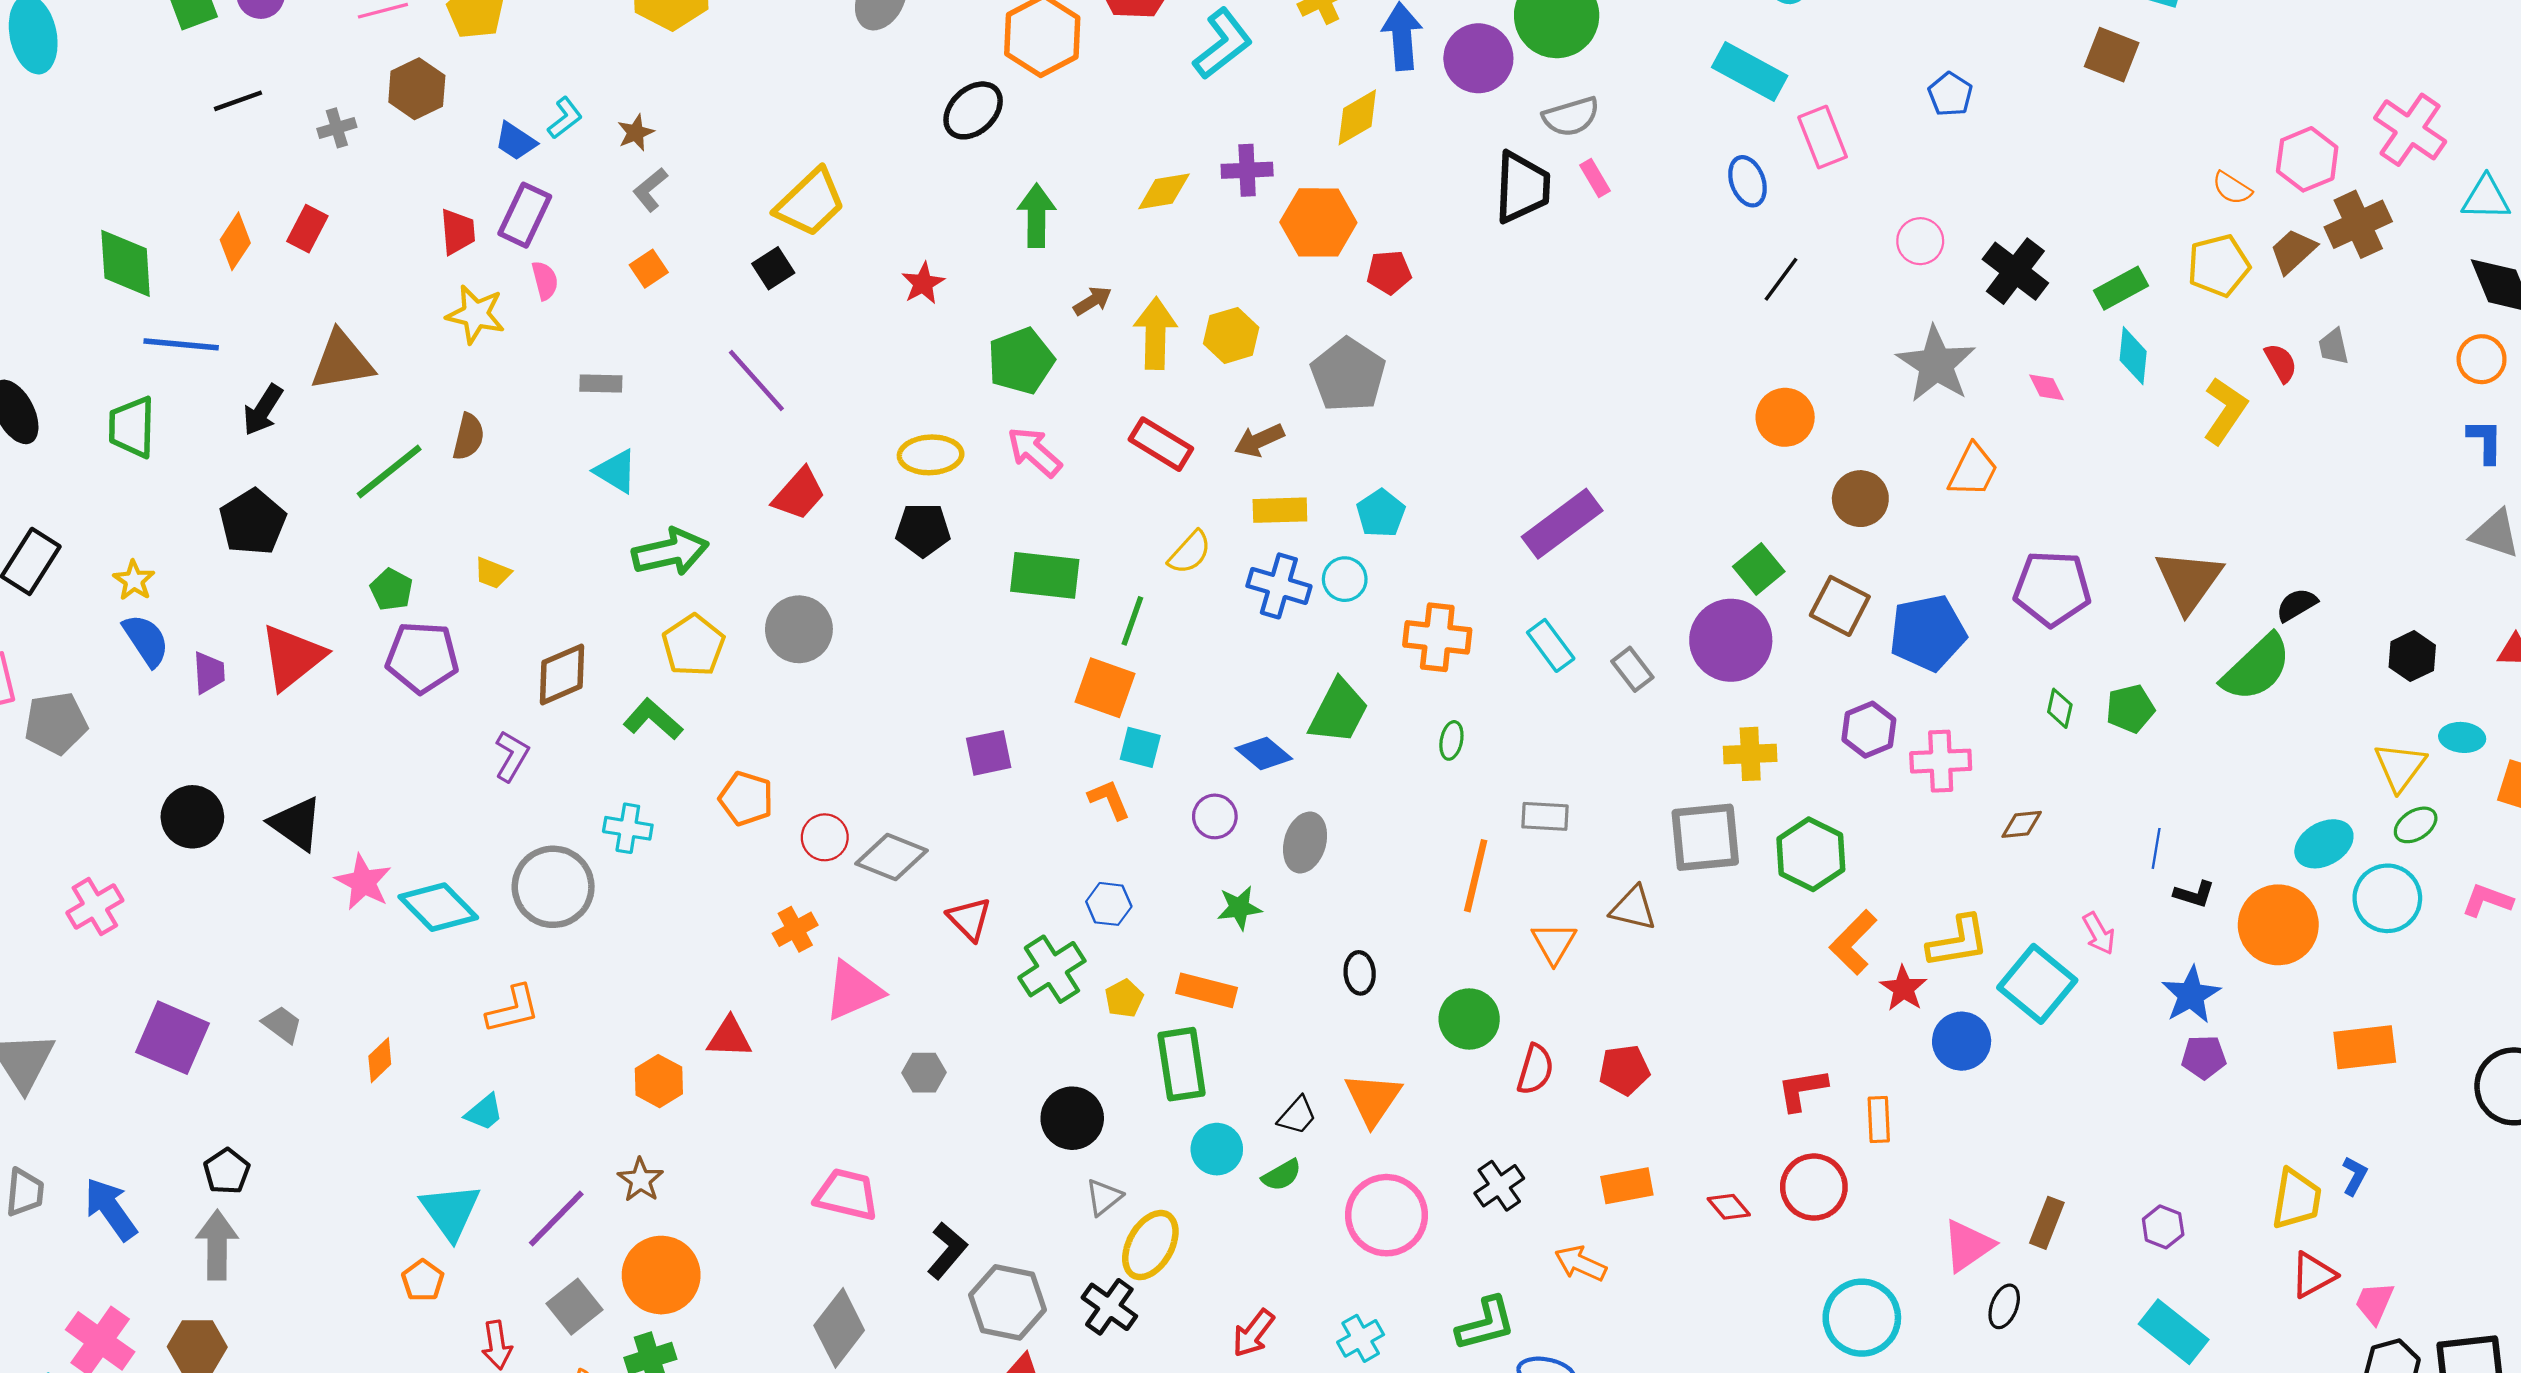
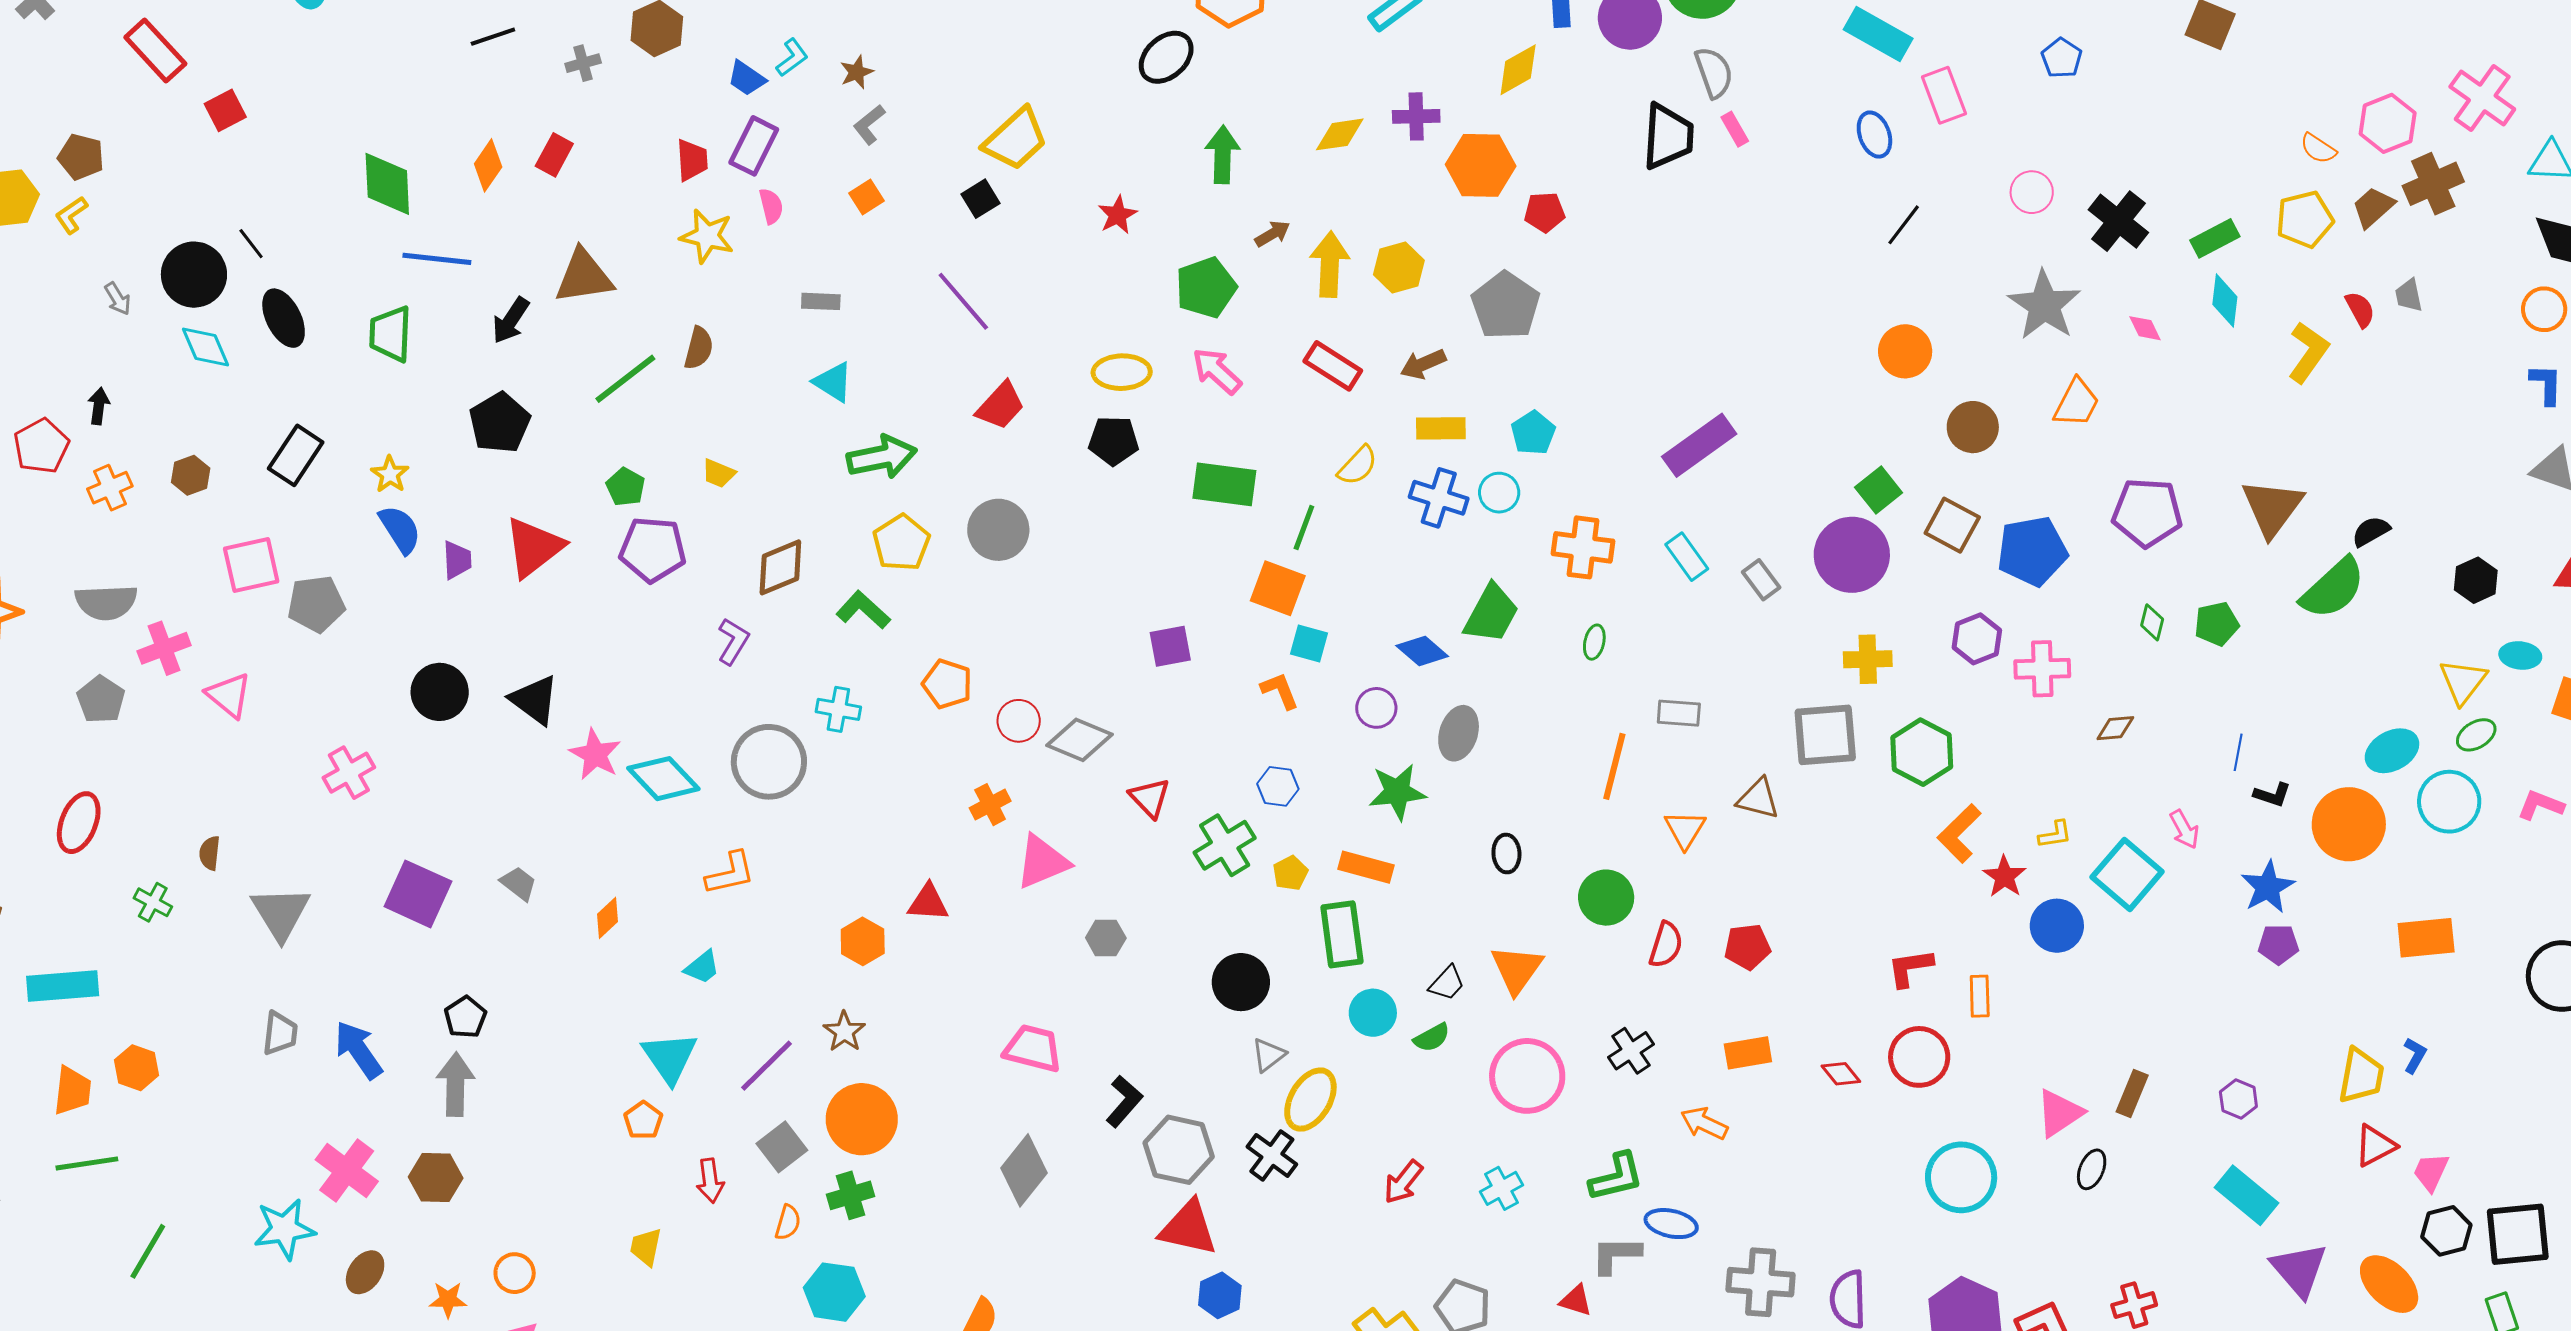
gray semicircle: (1571, 117) -> (1714, 72), turned -94
green star: (1239, 908) -> (1397, 792), size x1.4
yellow L-shape: (1958, 942) -> (2055, 834), size x0.6

